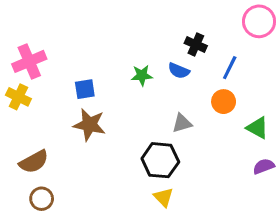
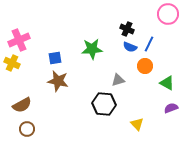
blue semicircle: (179, 71) -> (130, 47), moved
green star: (142, 75) -> (92, 49), size x1.5
yellow triangle: (163, 197) -> (137, 124), moved

